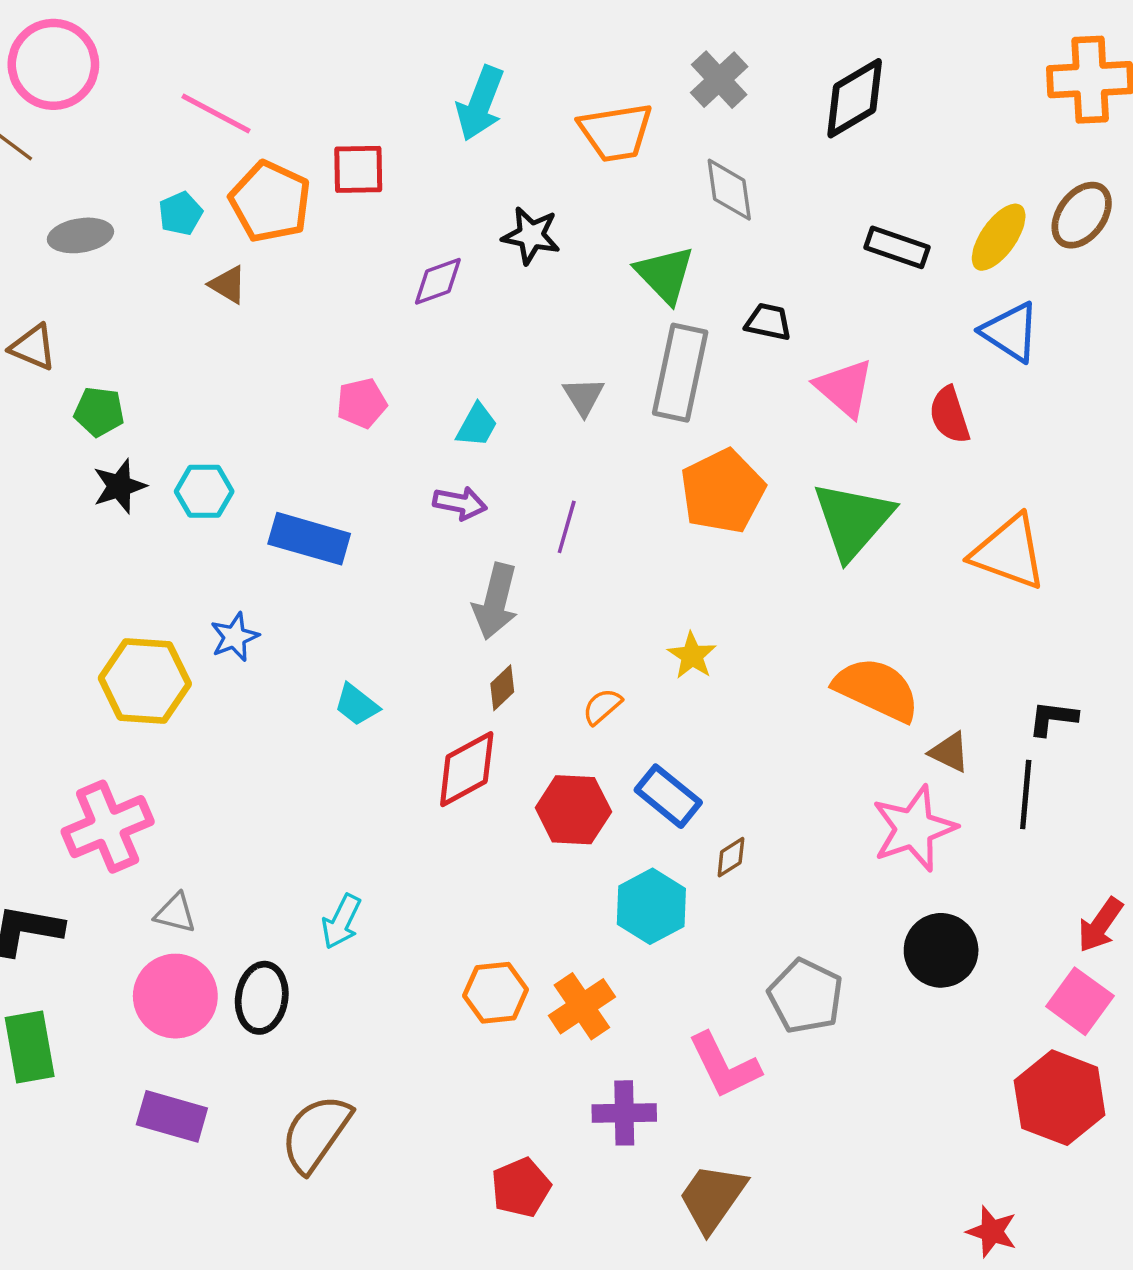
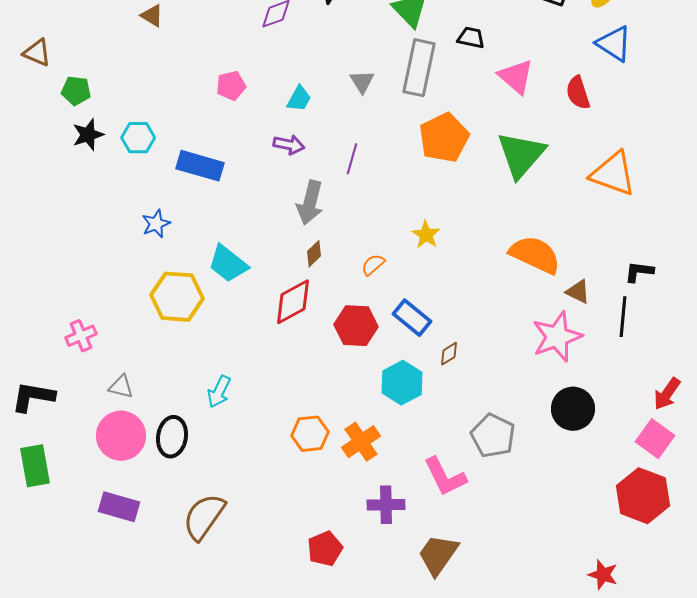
yellow hexagon: (145, 681) -> (177, 297), moved
cyan trapezoid: (357, 705) -> (228, 264), size x1.5
pink cross: (108, 827) -> (81, 336), size x0.6

